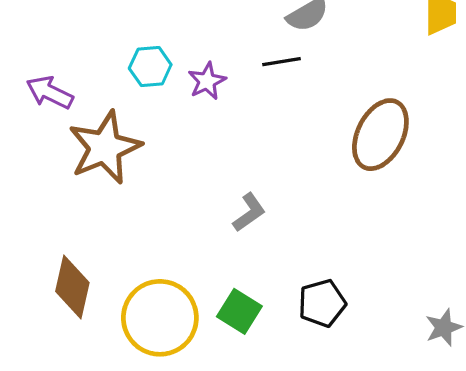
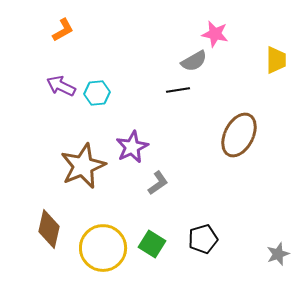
purple star: (207, 81) -> (132, 147), moved, size x1.4
purple arrow: (50, 92) -> (61, 86), moved
brown star: (105, 148) -> (83, 166), moved

